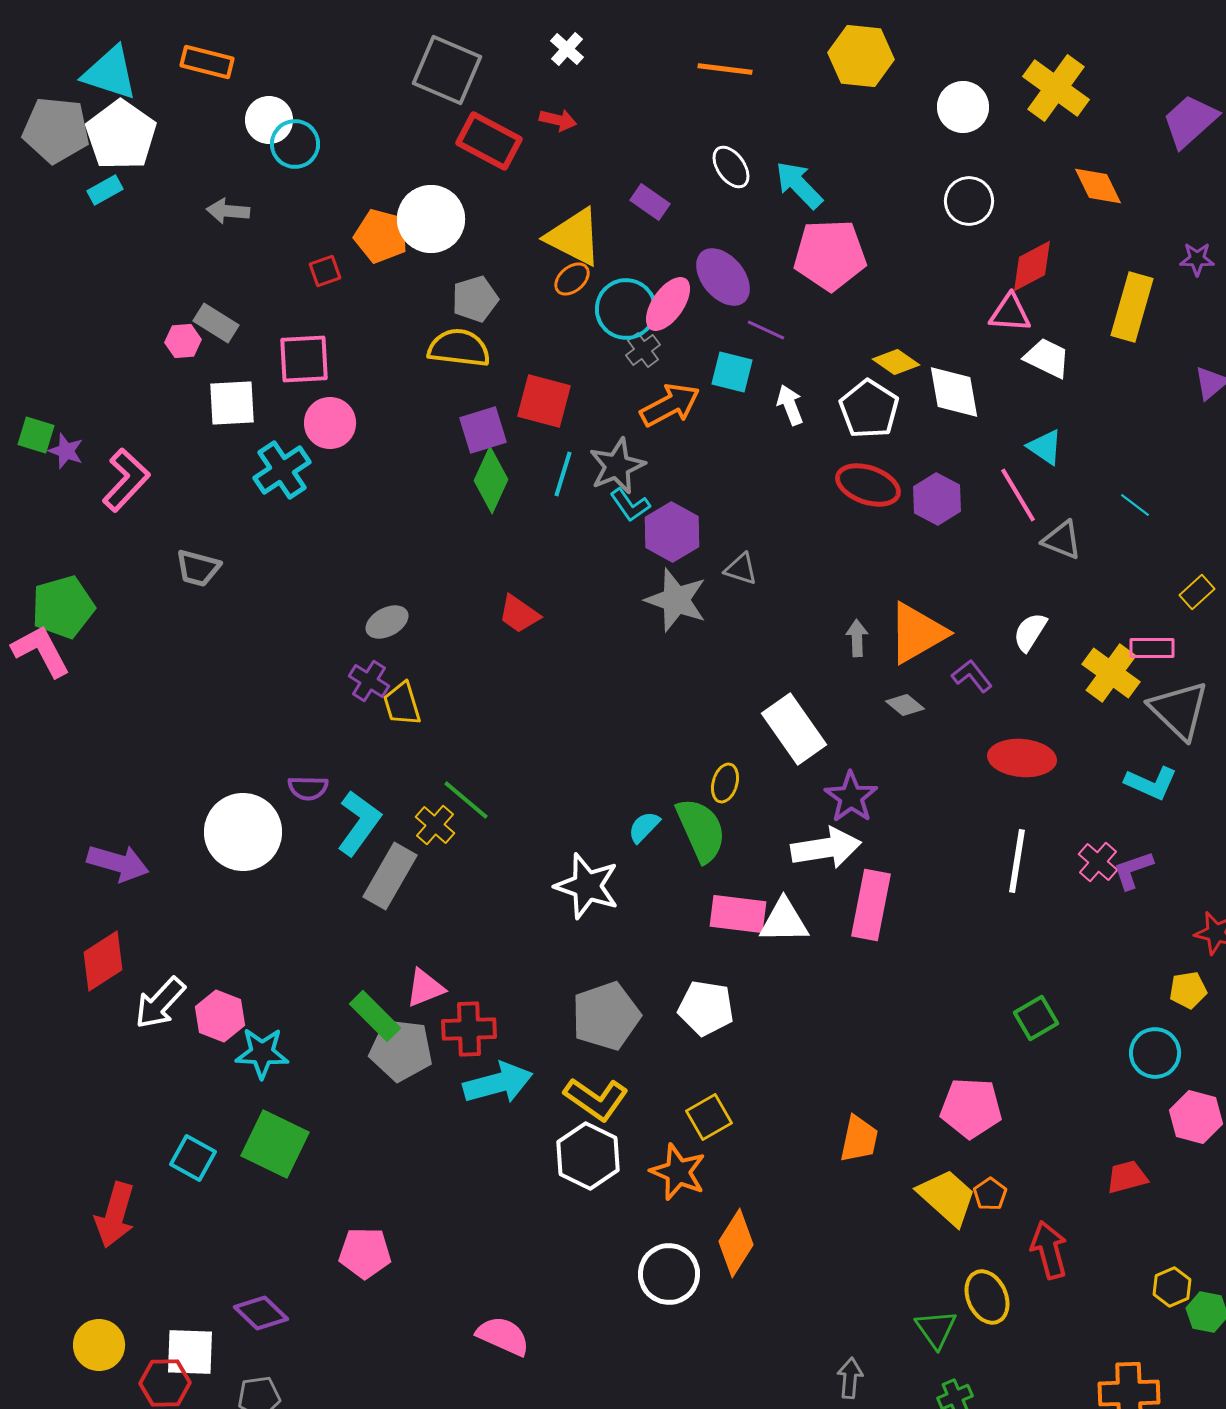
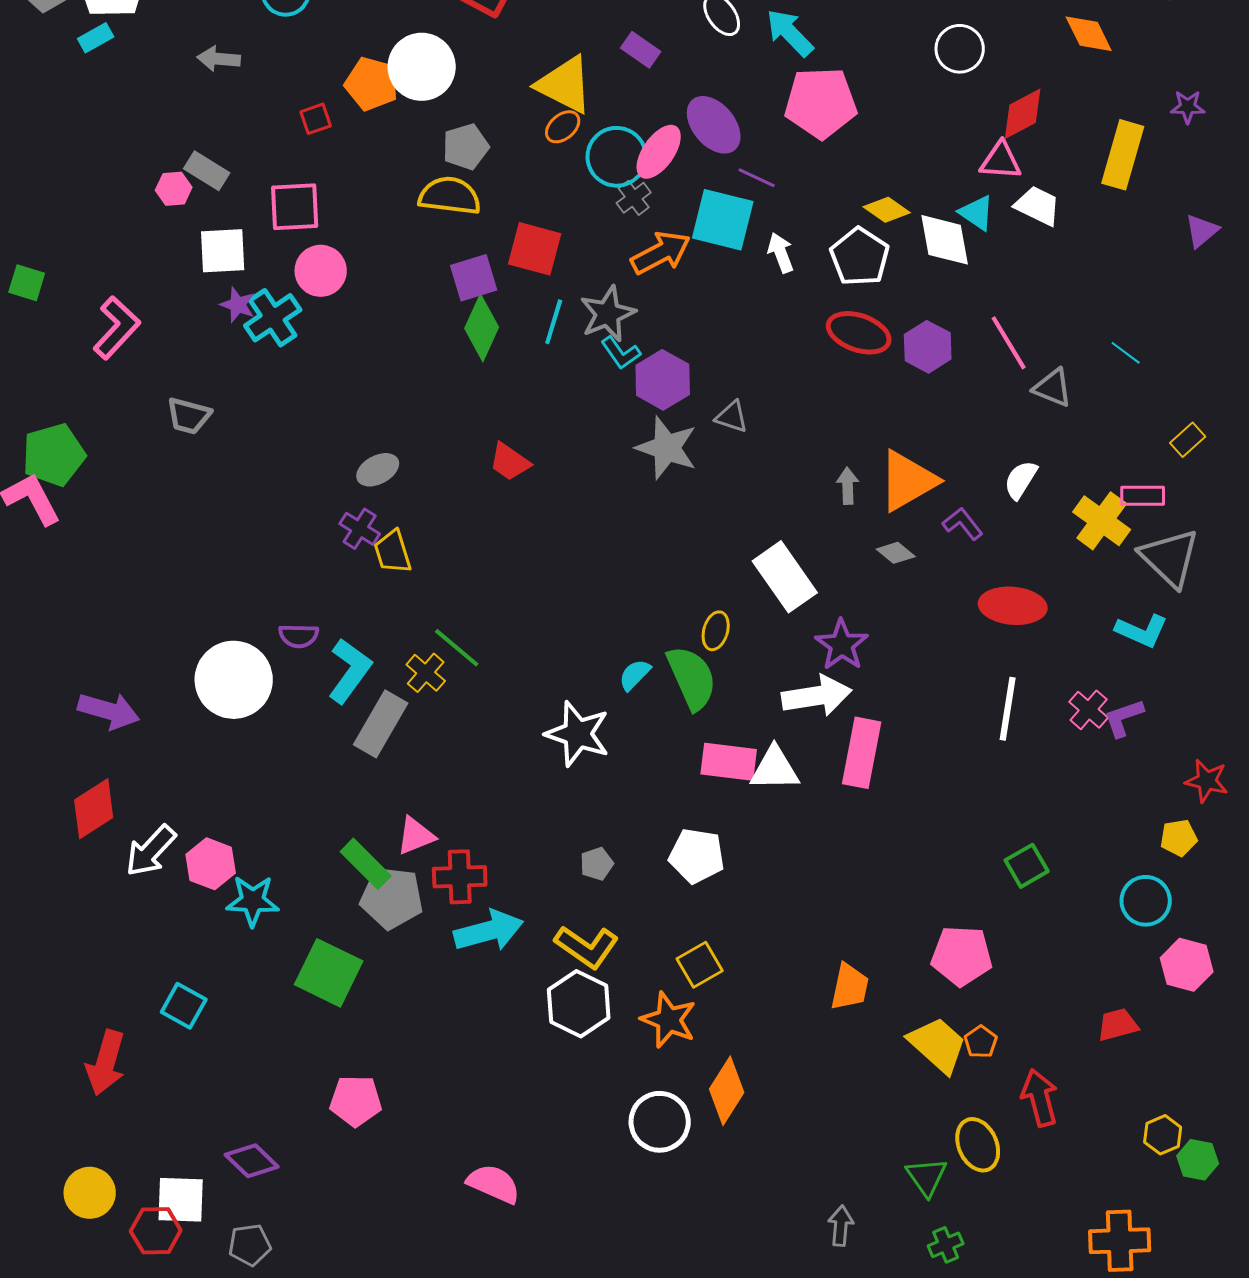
cyan square: (732, 372) -> (723, 220), size x1.5
cyan triangle: (1045, 447) -> (977, 213), moved
purple star: (66, 451) -> (238, 305), moved
gray pentagon: (606, 1016) -> (597, 864), size x0.5
green square: (275, 1144) -> (329, 973), moved

